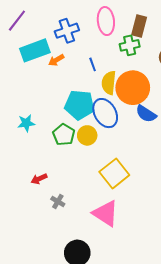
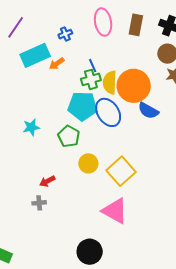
blue cross: (67, 31) -> (65, 34), size x0.6
green cross: (130, 45) -> (91, 79), moved
yellow circle: (87, 135) -> (88, 163), moved
gray cross: (58, 201) -> (39, 203), moved, turned -32

